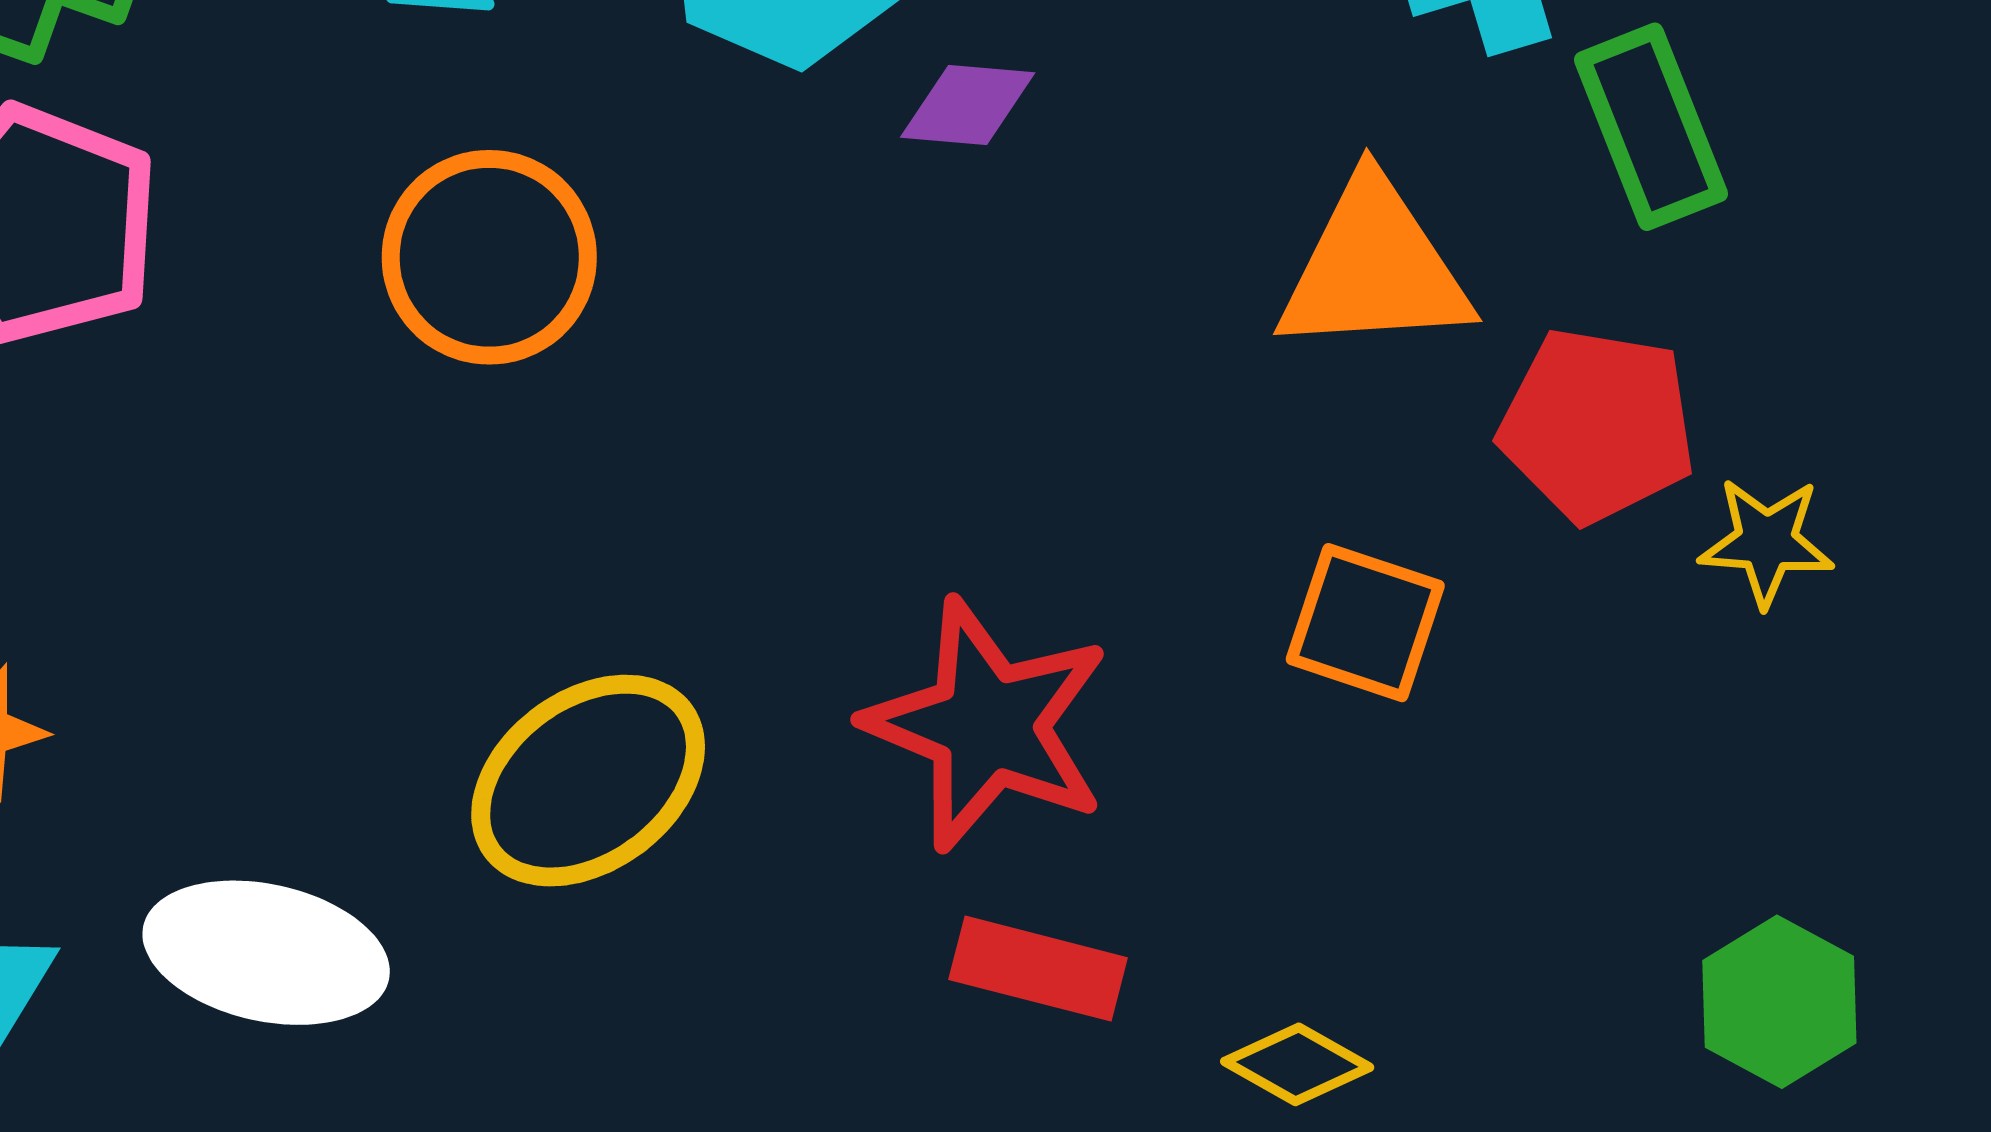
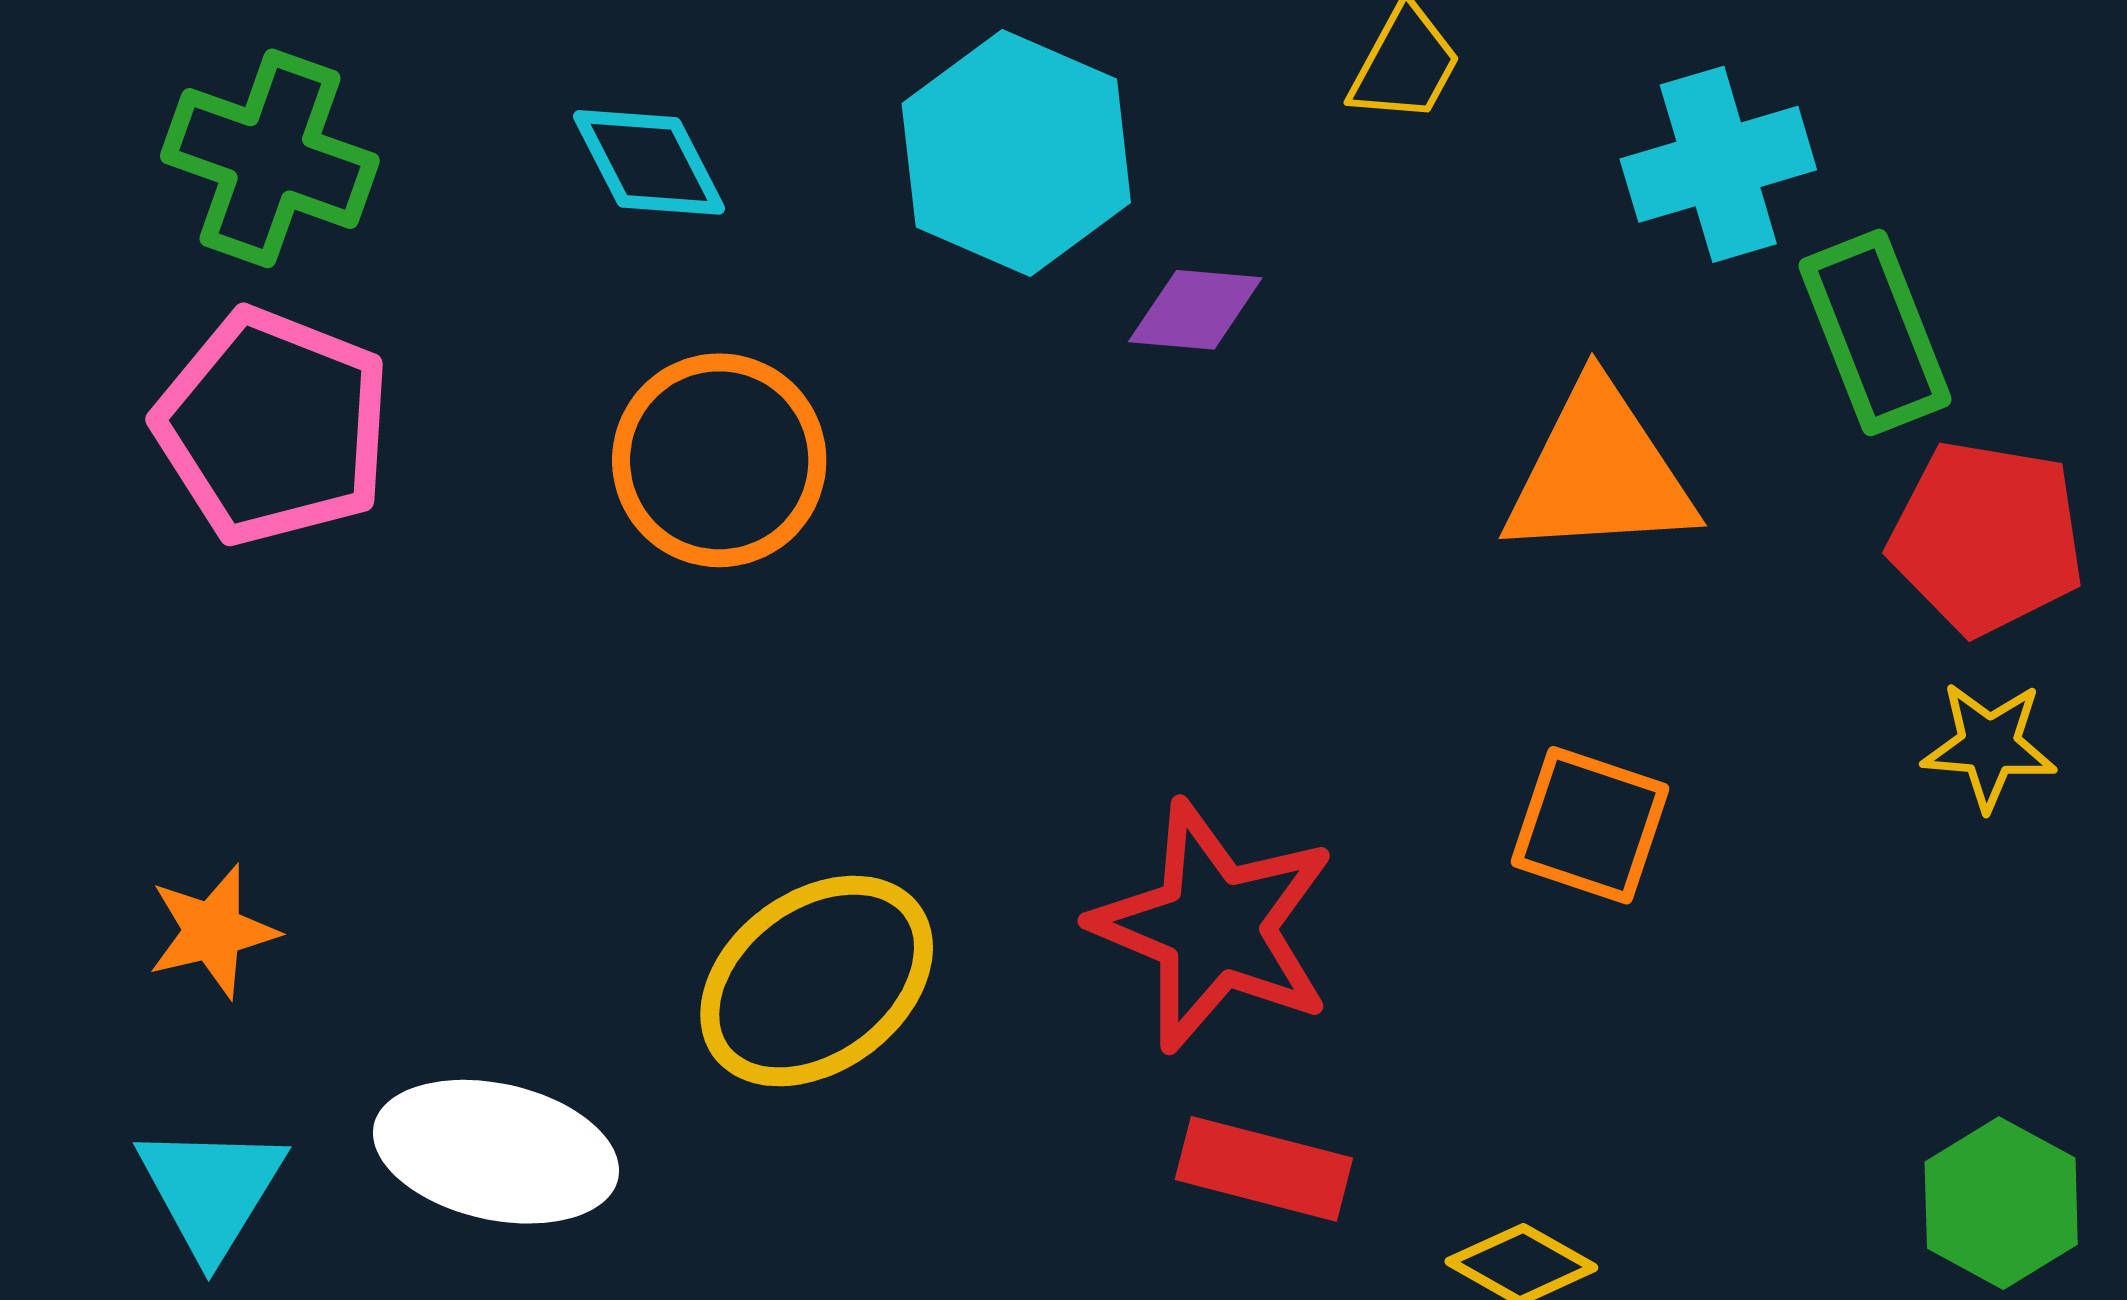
red pentagon: (1597, 425) -> (1987, 538), moved

